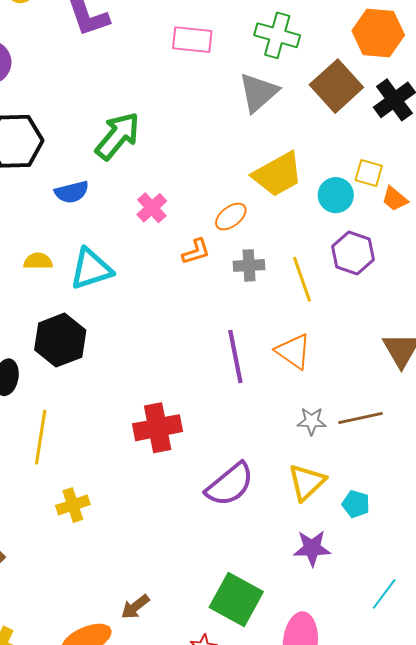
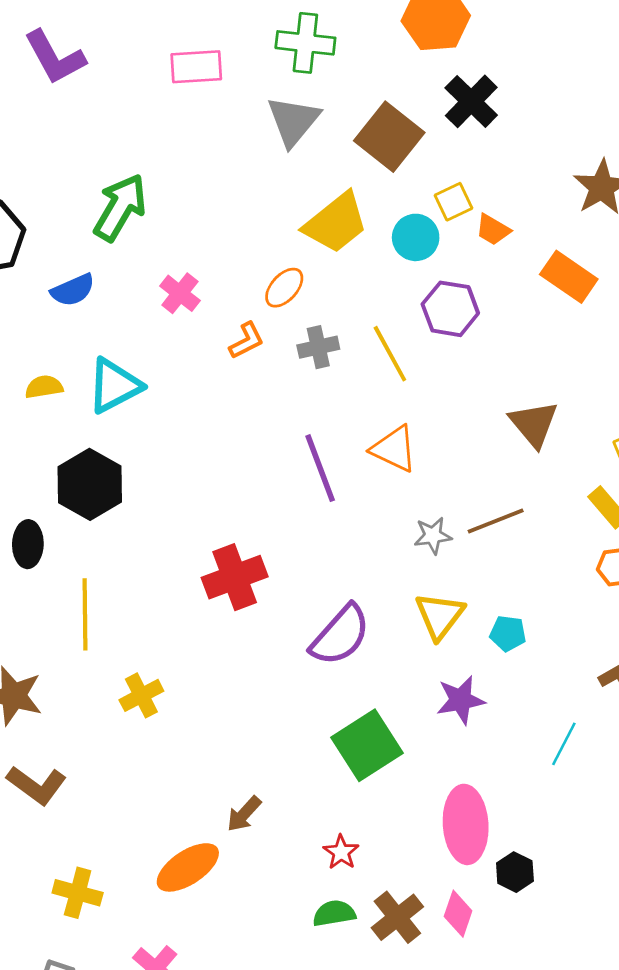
brown square: (336, 86) -> (389, 137), moved
yellow square: (369, 173) -> (454, 202), turned -32
green square: (236, 599) -> (367, 745), moved, turned 38

